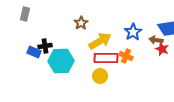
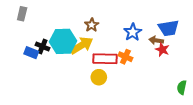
brown star: (81, 23) -> (92, 25), moved
yellow arrow: (100, 41) -> (81, 45), moved
black cross: (45, 46) -> (43, 46), turned 32
cyan hexagon: (61, 61) -> (63, 41), moved

